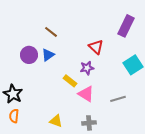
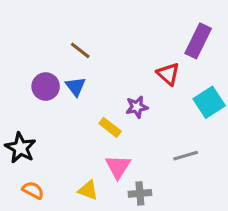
red triangle: (96, 47) -> (168, 74), moved
blue triangle: (48, 55) -> (75, 86), turned -32
pink triangle: (86, 94) -> (118, 167), moved, turned 30
orange semicircle: (14, 116) -> (33, 190), moved, turned 112

